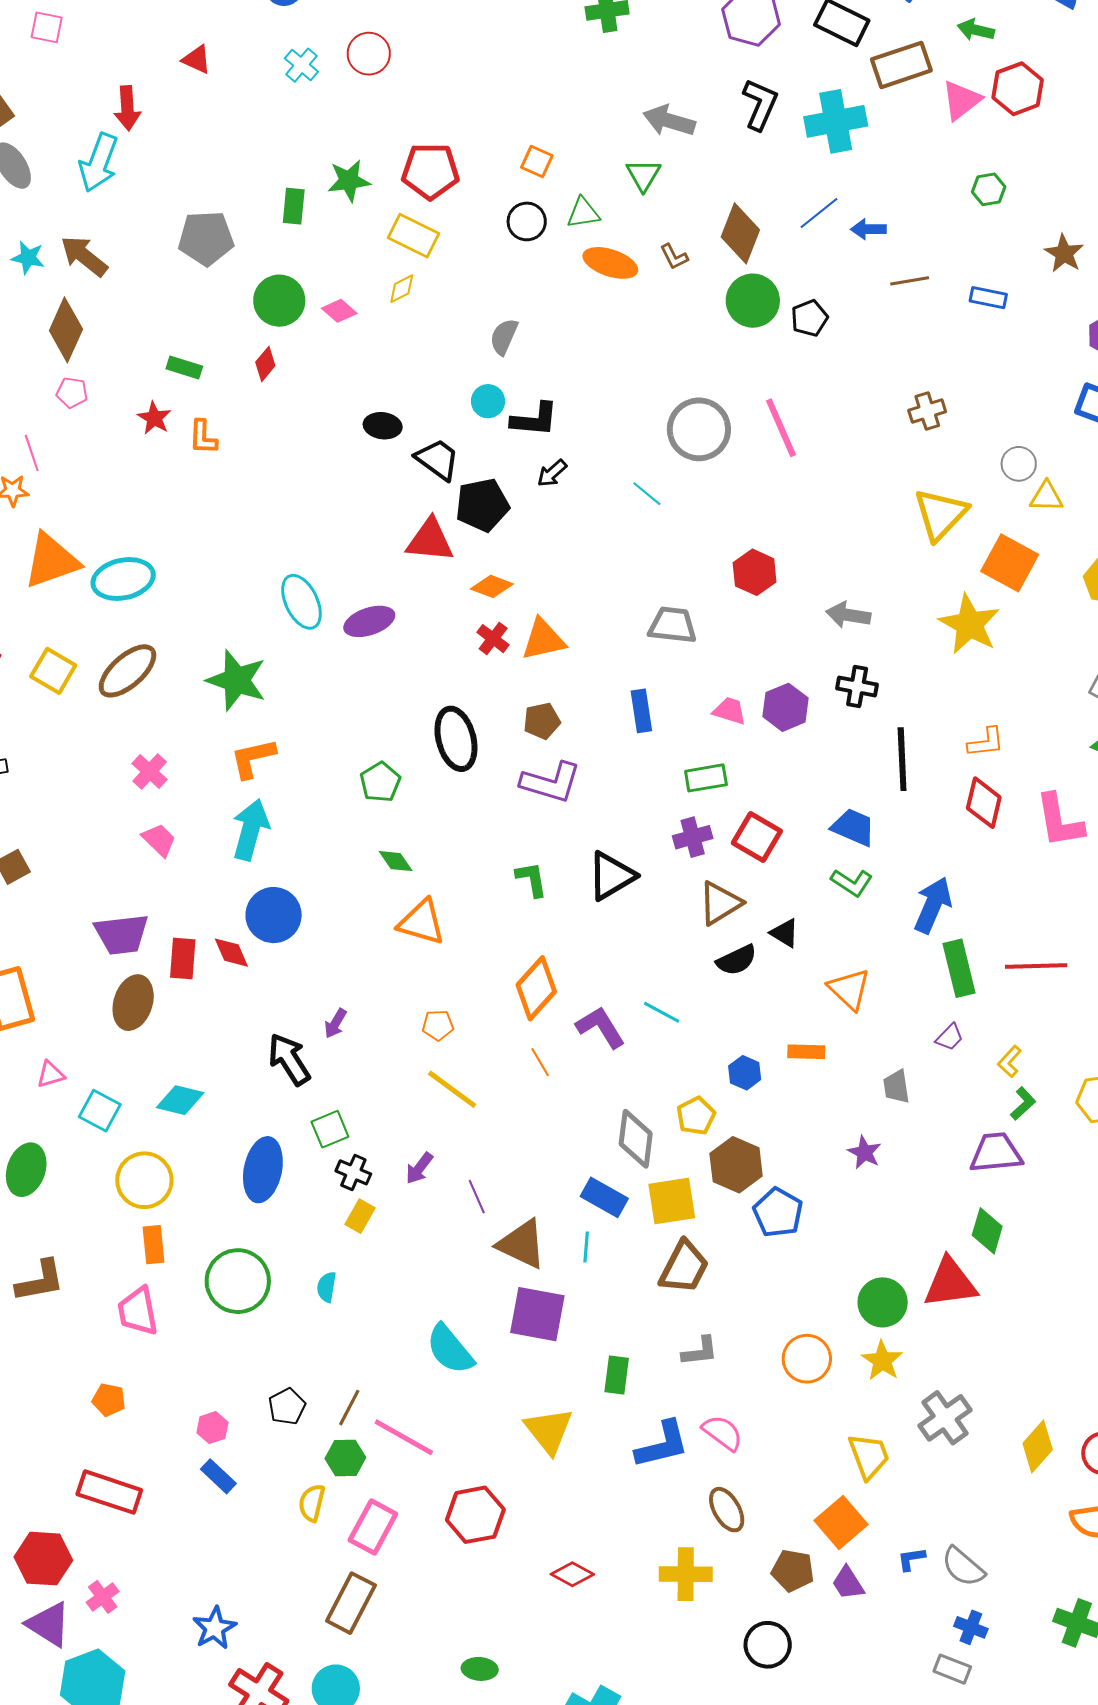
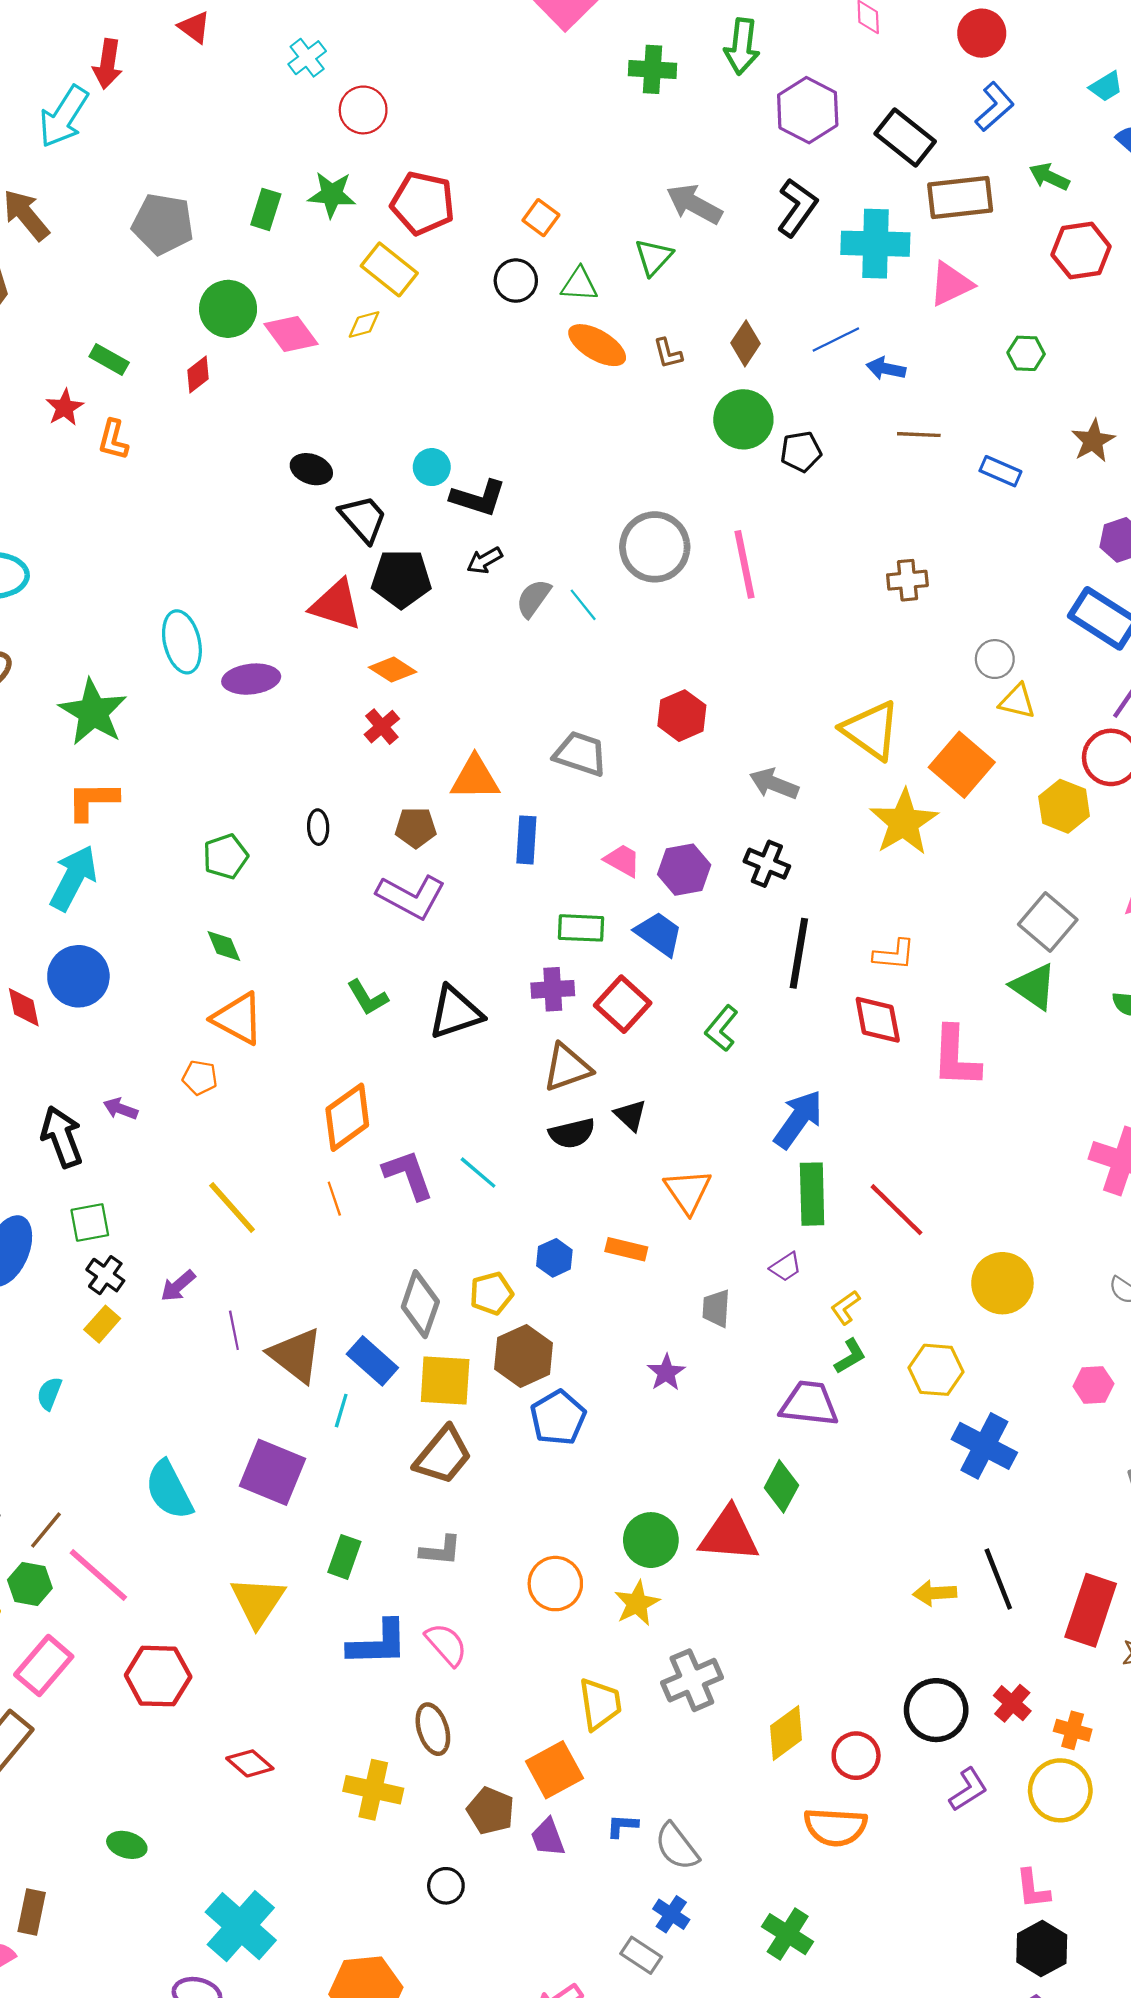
red circle: (369, 54) -> (363, 110), moved
pink triangle: (961, 100) -> (951, 284), moved
brown diamond: (740, 233) -> (746, 343), size x0.7
pink diamond: (339, 311) -> (291, 334), size x1.4
gray semicircle: (504, 337) -> (533, 598), moved
yellow triangle: (941, 514) -> (871, 730), moved, turned -50
orange triangle: (543, 640) -> (475, 778), moved
black ellipse: (456, 739) -> (318, 827), size x0.5
red diamond: (984, 803) -> (878, 1020), turned -36
blue trapezoid: (853, 827) -> (659, 934), moved
green L-shape: (531, 879) -> (368, 997), turned 147
green L-shape: (852, 883) -> (722, 1028), moved, turned 84
red line: (1036, 966) -> (896, 1210), turned 34
purple arrow: (335, 1023) -> (120, 1109), turned 68
orange pentagon: (438, 1025) -> (200, 1078), moved
brown triangle: (522, 1244) -> (296, 1355), moved
black circle: (768, 1645) -> (446, 1886), size x0.7

